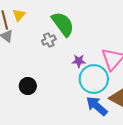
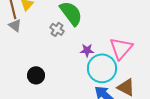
gray cross: (49, 40) -> (57, 29), turned -32

